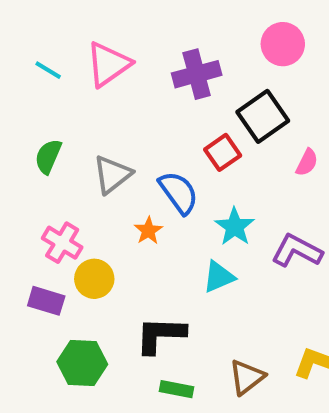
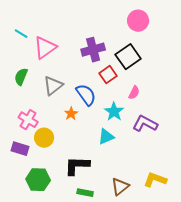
pink triangle: (108, 64) -> (45, 48), moved
purple cross: (197, 74) -> (93, 50), moved
pink semicircle: (307, 162) -> (134, 93), moved

